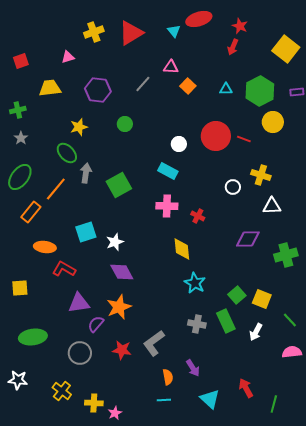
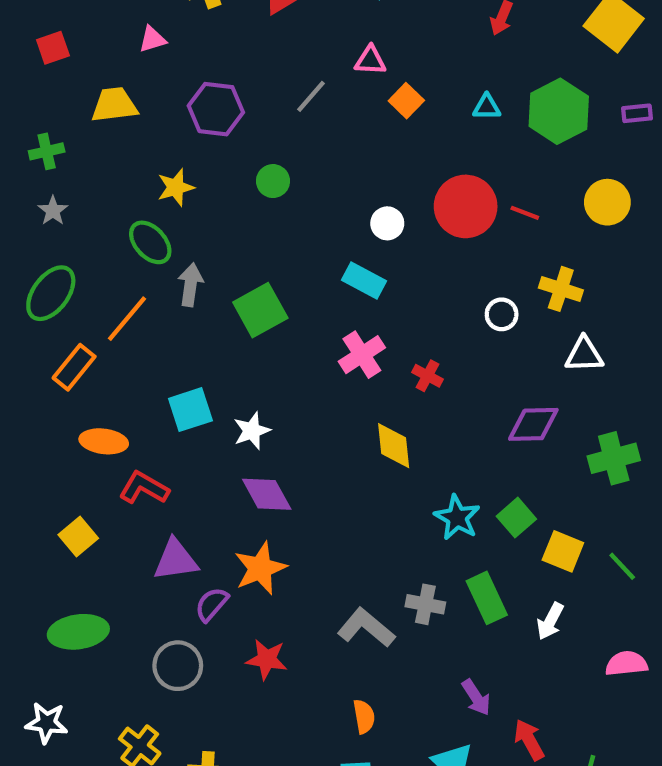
yellow circle: (273, 122) -> (607, 202), moved
pink cross: (167, 206) -> (362, 355), turned -35
cyan star: (195, 283) -> (457, 518), moved
yellow square: (20, 288) -> (78, 537), moved, turned -36
green square: (237, 295) -> (516, 518), moved
green line: (290, 320) -> (622, 566), moved
gray L-shape: (154, 343) -> (366, 628), moved, turned 76
purple arrow: (193, 368) -> (476, 697), moved

